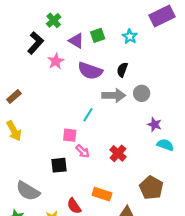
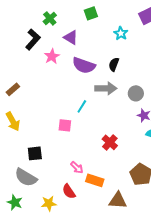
green square: (98, 35) -> (91, 13), moved
gray circle: (142, 93) -> (136, 93), moved
pink arrow: (83, 151) -> (77, 167), moved
black square: (59, 165) -> (35, 153), moved

